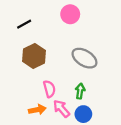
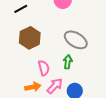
green arrow: (80, 91) -> (68, 62), moved
pink arrow: (61, 109) -> (55, 86), turned 84

